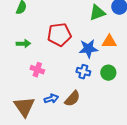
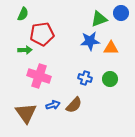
red pentagon: (59, 35) -> (42, 34), moved
blue star: (88, 49) -> (90, 41), moved
pink cross: (37, 70) -> (39, 76), size x1.6

